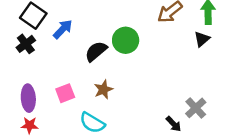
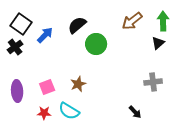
black semicircle: (96, 51) -> (77, 25), moved
gray cross: (196, 108) -> (153, 82), moved, turned 36
red star: (30, 125) -> (44, 113), moved

